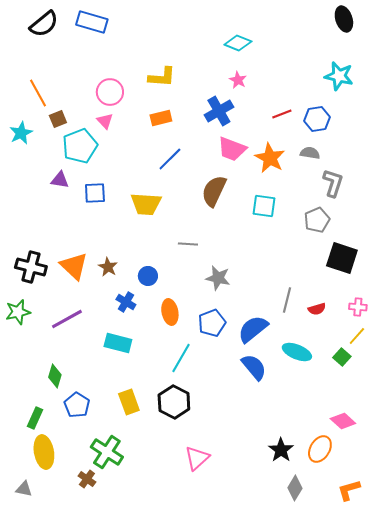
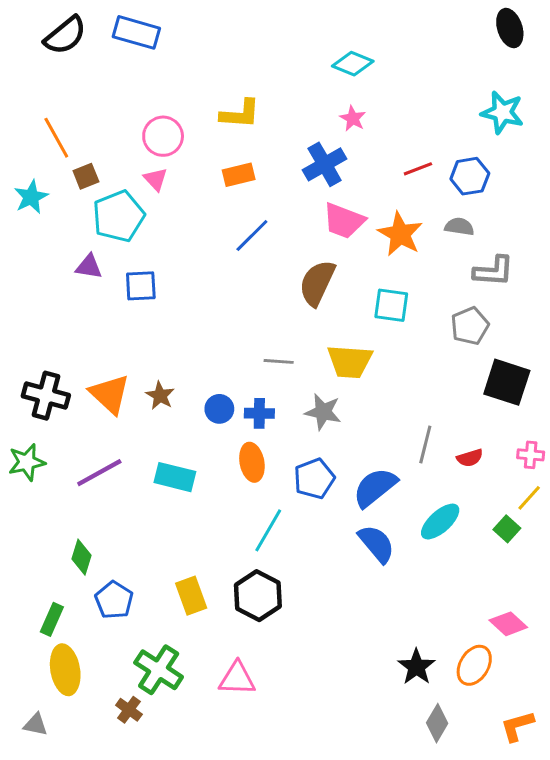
gray L-shape: (333, 183) -> (494, 271), turned 76
yellow trapezoid: (146, 204) -> (350, 361), moved
blue cross: (126, 302) -> (259, 413), moved, turned -30
cyan rectangle: (118, 343) -> (175, 477), moved
cyan ellipse: (297, 352) -> (440, 522), turned -64
pink triangle: (197, 458) -> (237, 679), moved, turned 44

